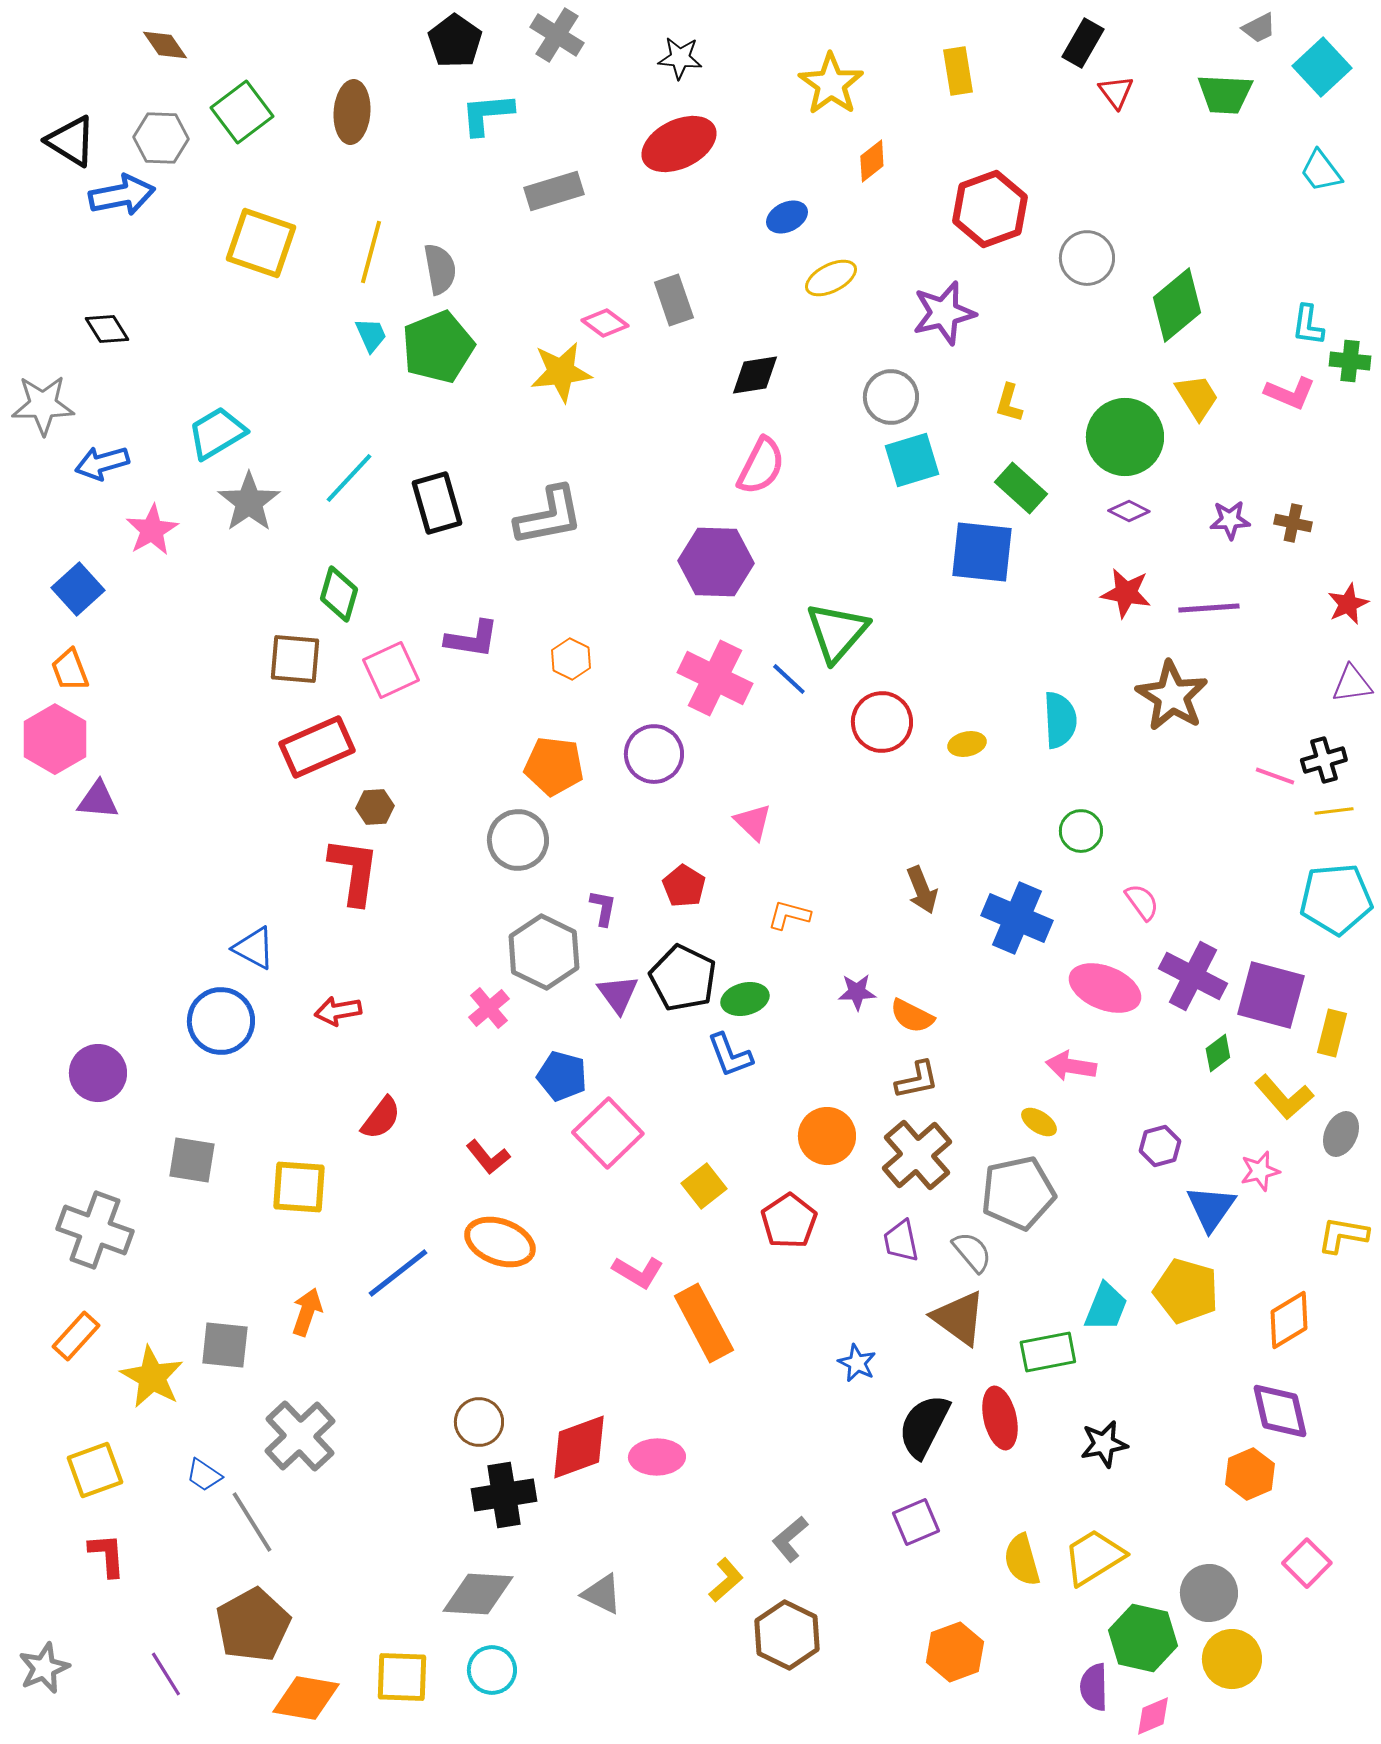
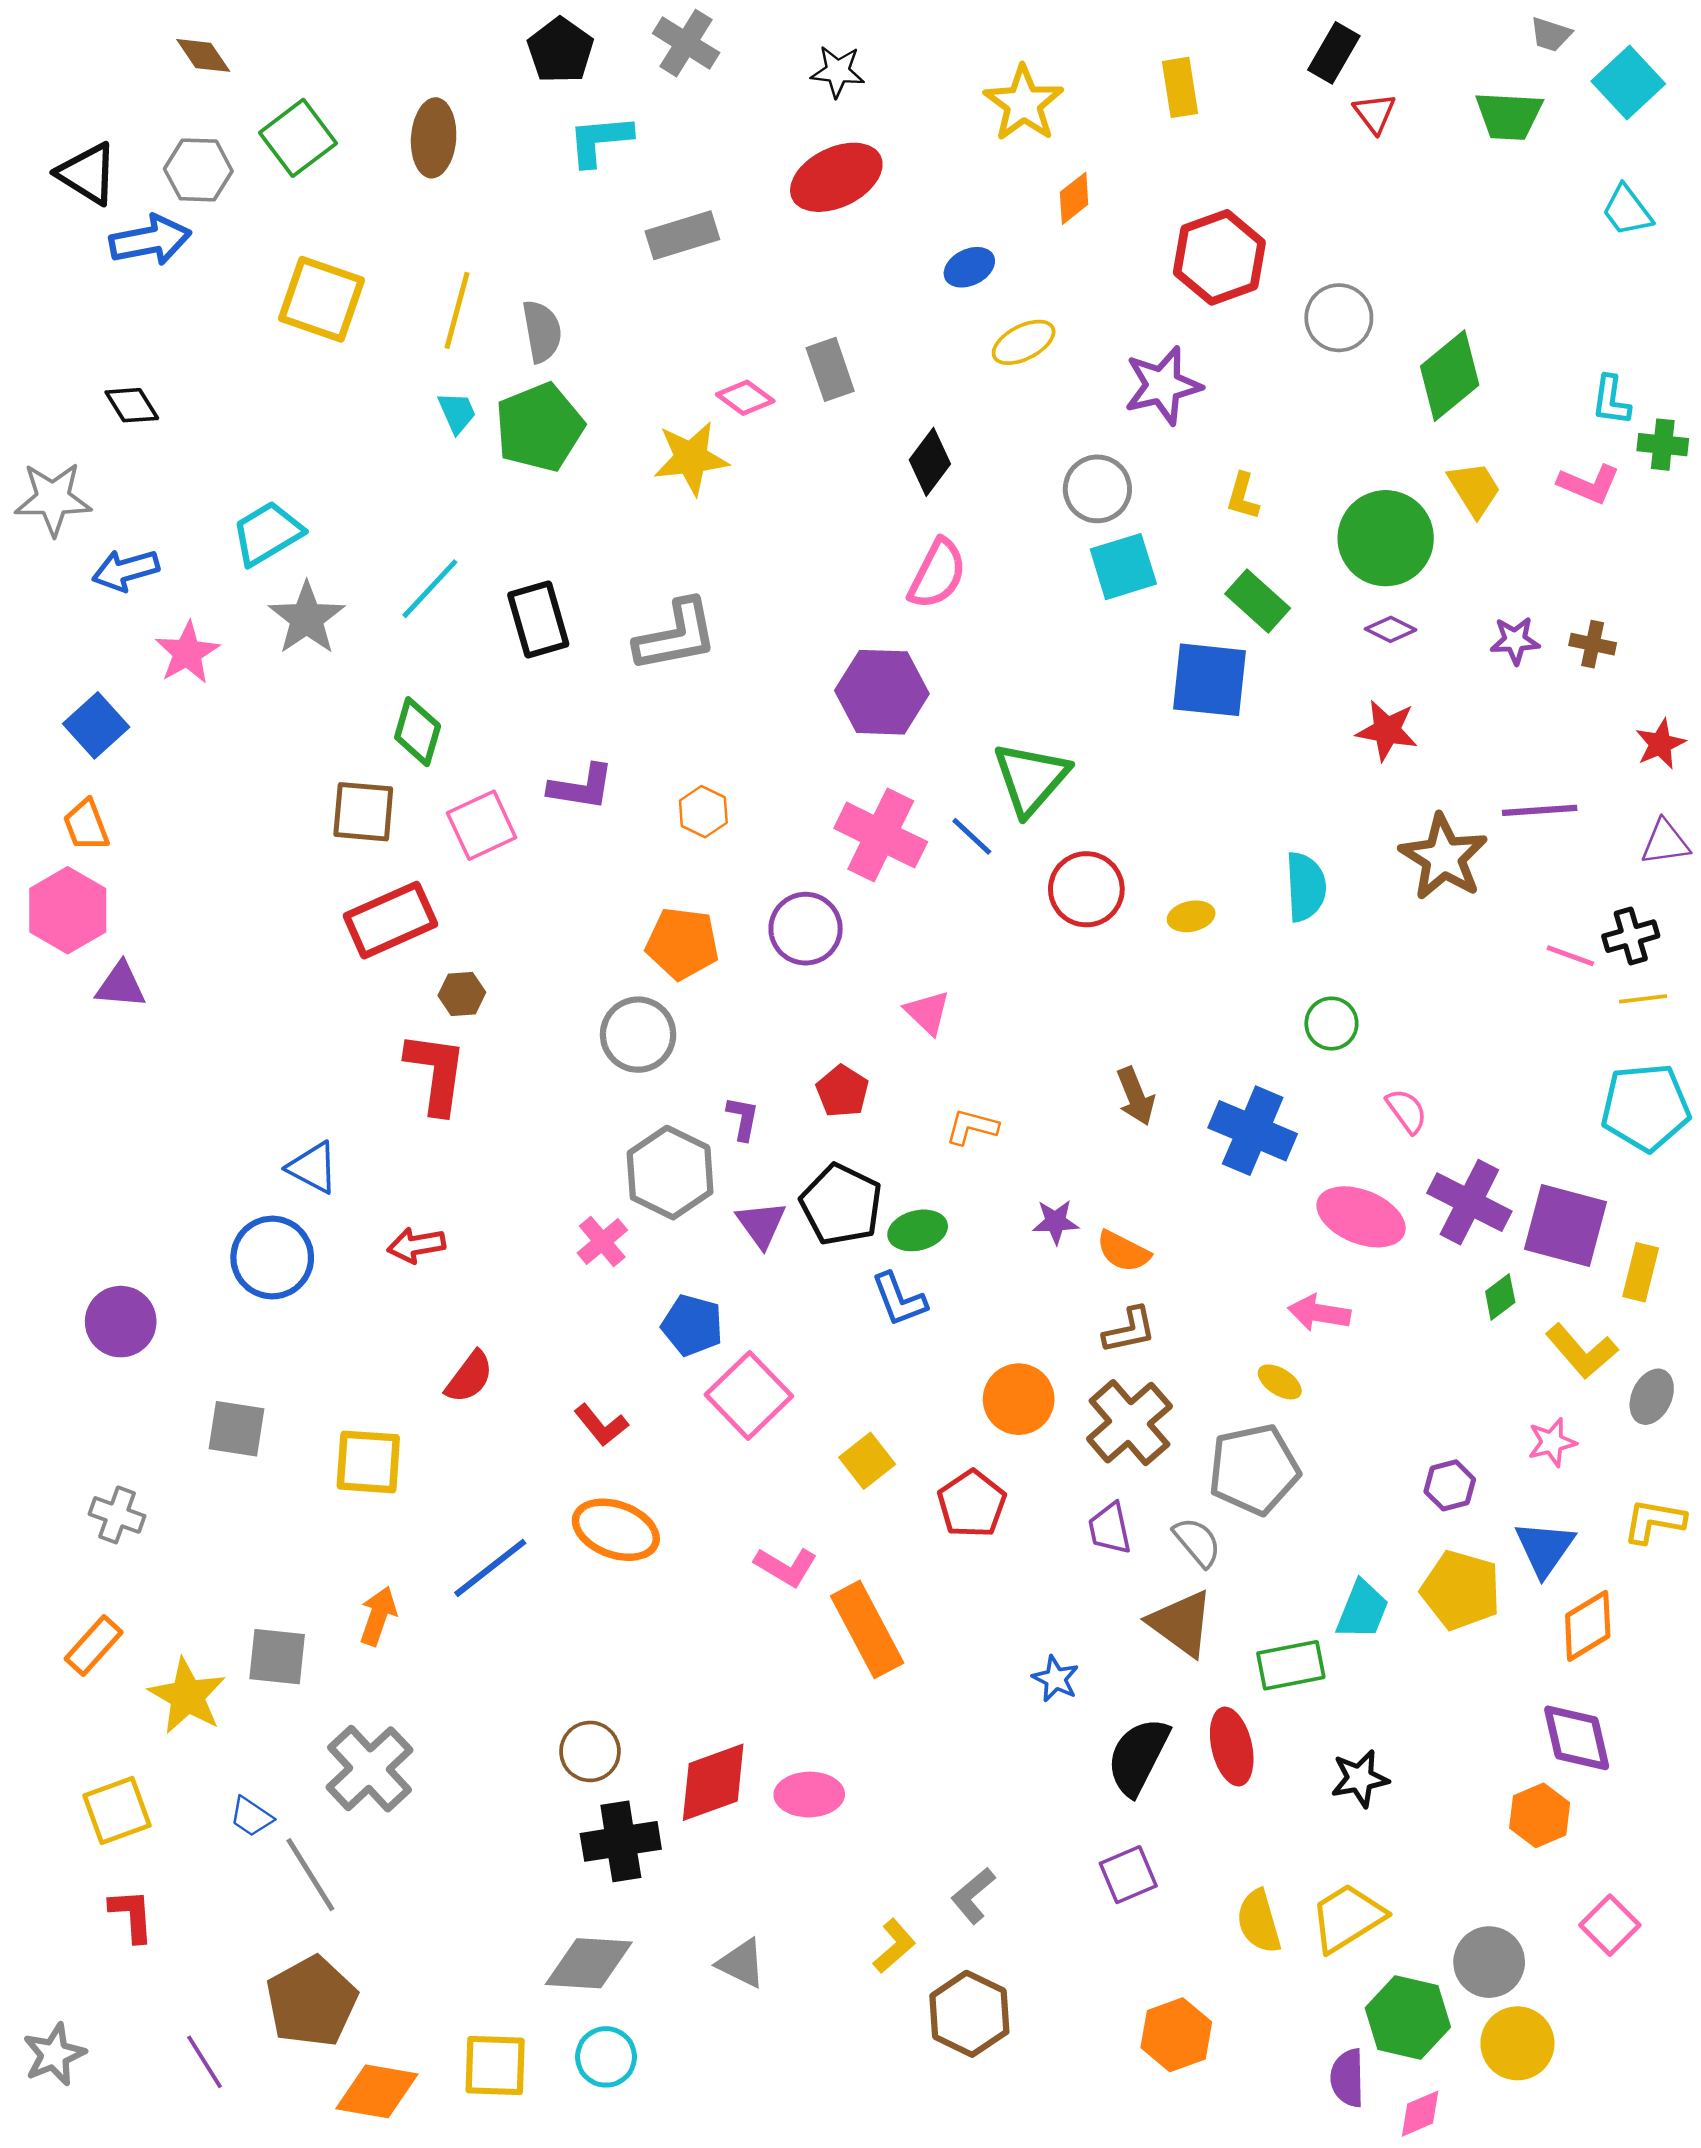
gray trapezoid: (1259, 28) -> (1551, 34), turned 45
black diamond: (755, 375) -> (930, 462), turned -44
purple line: (1209, 608) -> (1540, 810), moved
purple hexagon: (1160, 1146) -> (1450, 1485), moved
blue triangle: (1211, 1208) -> (1545, 1548), moved
gray cross: (95, 1230) -> (117, 1515), size x0.6

